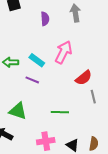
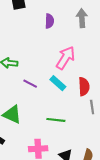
cyan rectangle: (37, 60) -> (58, 83), moved
red semicircle: (84, 78) -> (84, 87), turned -60

